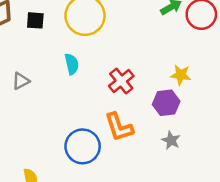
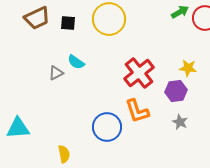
cyan semicircle: (72, 64) -> (76, 62), moved, turned 138
red cross: (121, 81) -> (139, 73), size x1.4

